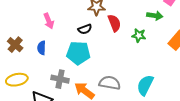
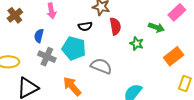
brown cross: (15, 45) -> (15, 15), moved
gray cross: (60, 79) -> (47, 57), moved
gray semicircle: (110, 83) -> (101, 66), moved

